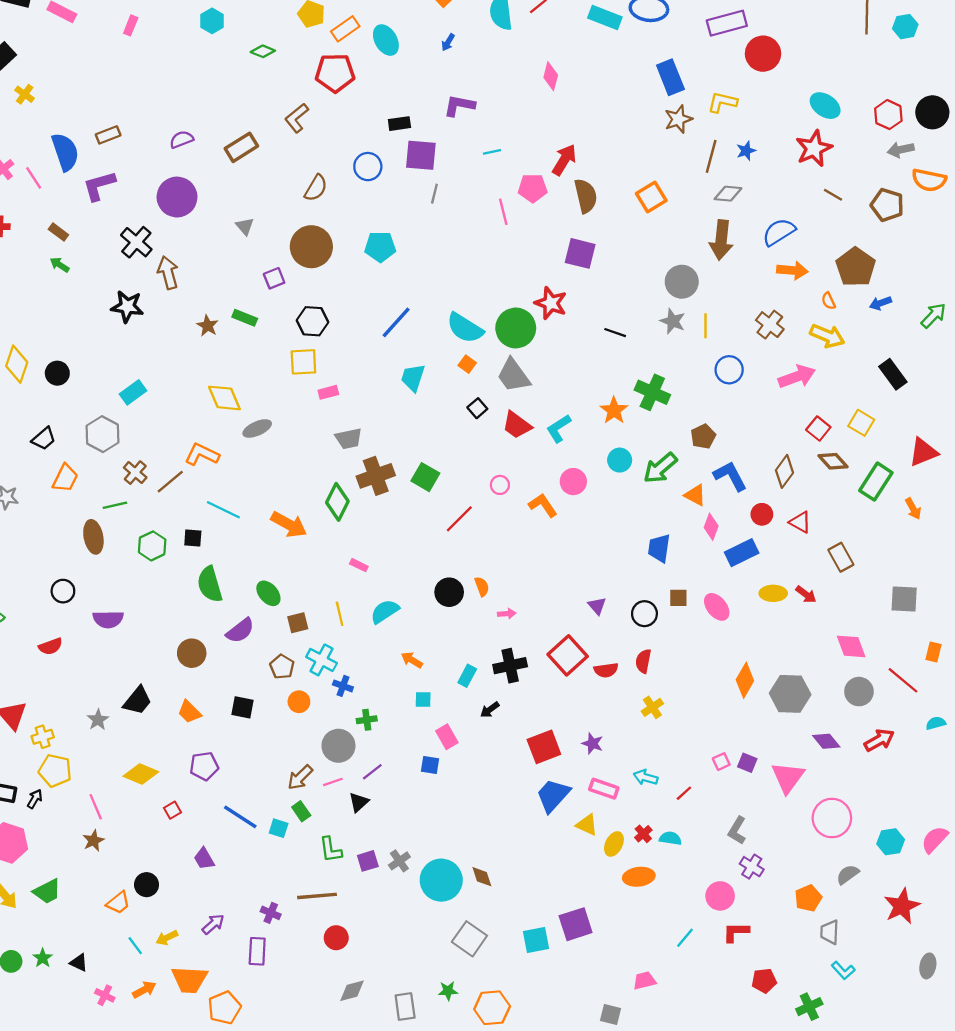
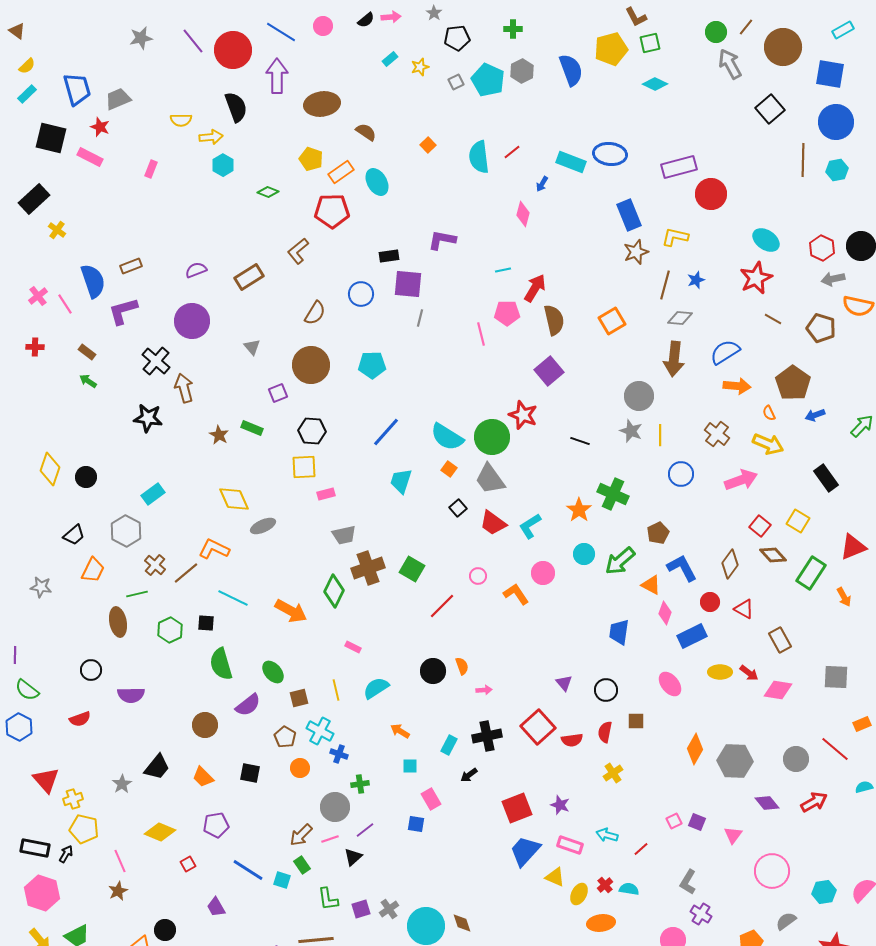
blue arrow: (448, 42) -> (542, 184), moved
cyan line: (492, 152) -> (503, 270), moved
purple square: (580, 253) -> (549, 371), turned 36
brown square: (678, 598) -> (636, 721), moved
pink diamond: (851, 646) -> (778, 690), moved, turned -60
orange rectangle: (933, 652) -> (862, 724), turned 54
pink triangle: (788, 777) -> (733, 835), size x0.6

